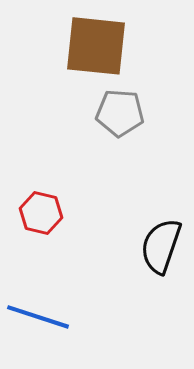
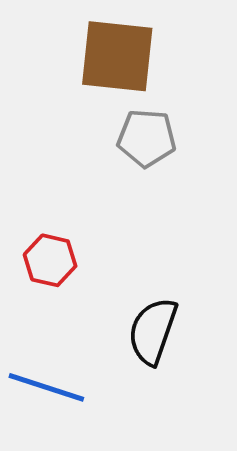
black semicircle: (161, 246) -> (153, 331), moved

